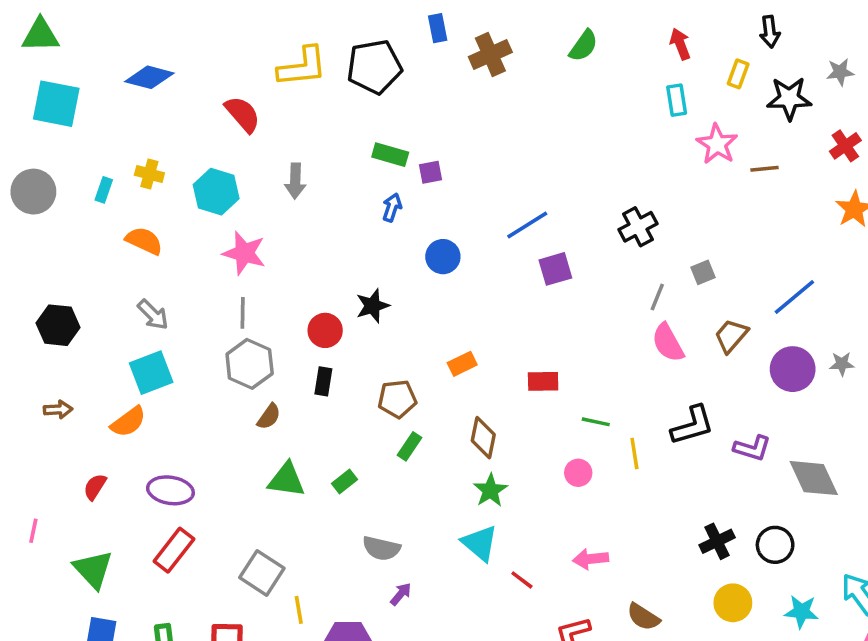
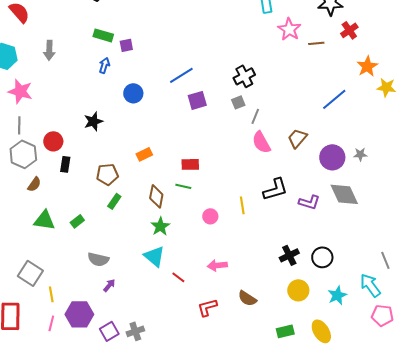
red cross: (845, 146) -> (349, 30), moved
gray square: (703, 272) -> (238, 102), moved
blue line: (794, 297) -> (334, 99), moved
red circle: (325, 330) -> (53, 141), moved
green line: (596, 422) -> (183, 186), moved
gray diamond: (814, 478) -> (344, 194), moved
cyan star: (801, 612) -> (337, 295), turned -30

